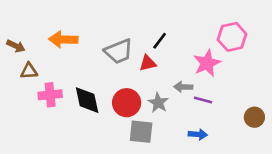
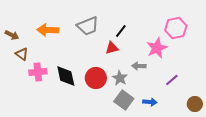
gray trapezoid: (119, 51) -> (88, 26), moved
brown triangle: (29, 71) -> (22, 54), turned 40
purple line: (203, 100) -> (172, 80), moved, turned -56
brown circle: (254, 117) -> (195, 104), moved
gray square: (141, 132) -> (124, 100), moved, turned 30

